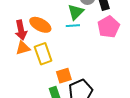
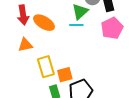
red arrow: (21, 30) -> (23, 15), moved
yellow rectangle: (43, 54) -> (46, 67), moved

